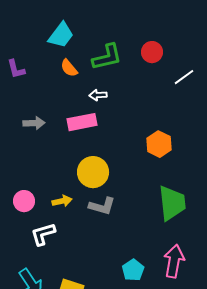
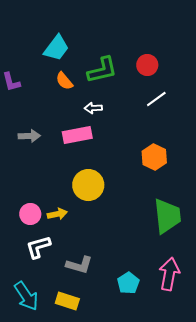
white line: (184, 77) -> (156, 99), moved
pink circle: (24, 201) -> (30, 214), moved
gray L-shape: (102, 206) -> (79, 265), moved

